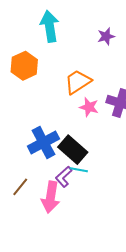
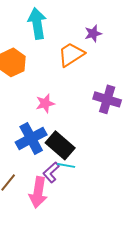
orange trapezoid: (78, 82) -> (71, 54), moved
pink star: (89, 107) -> (45, 103), moved, turned -30

